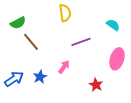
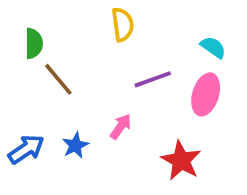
green semicircle: (18, 23) -> (34, 43), turned -63
pink ellipse: (117, 59) -> (206, 94), moved
red star: (96, 85) -> (181, 161), size x1.5

